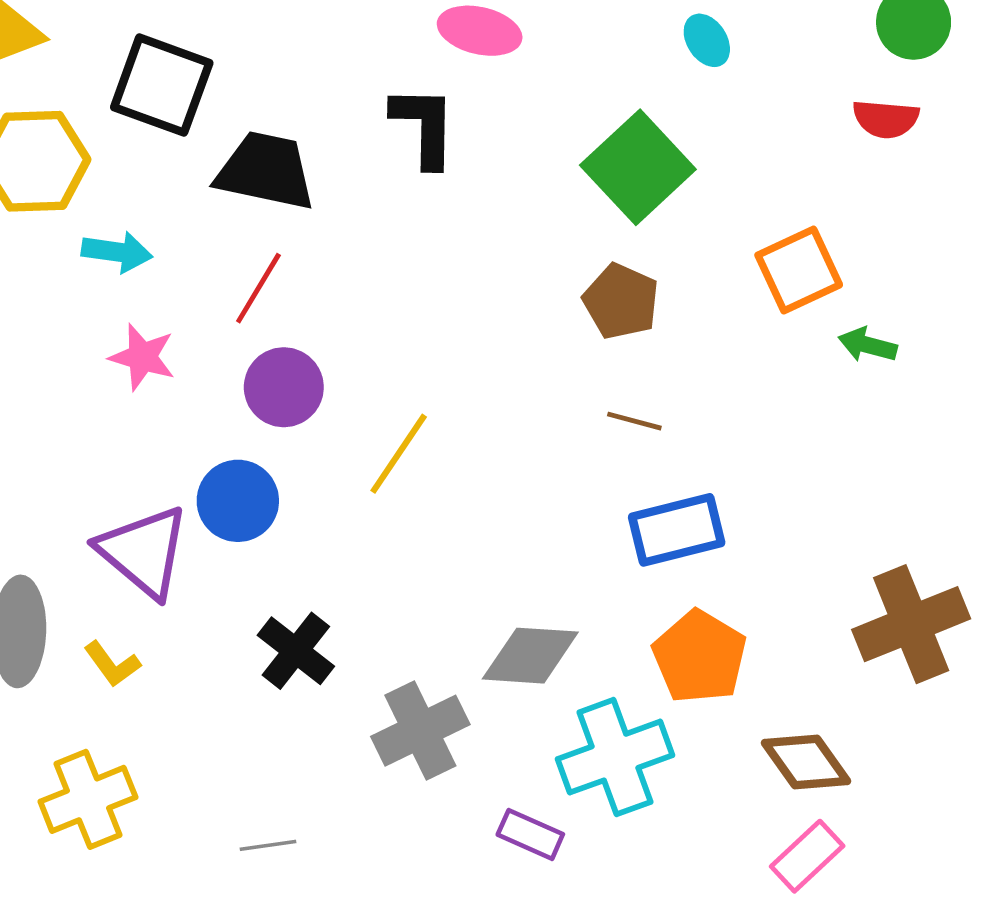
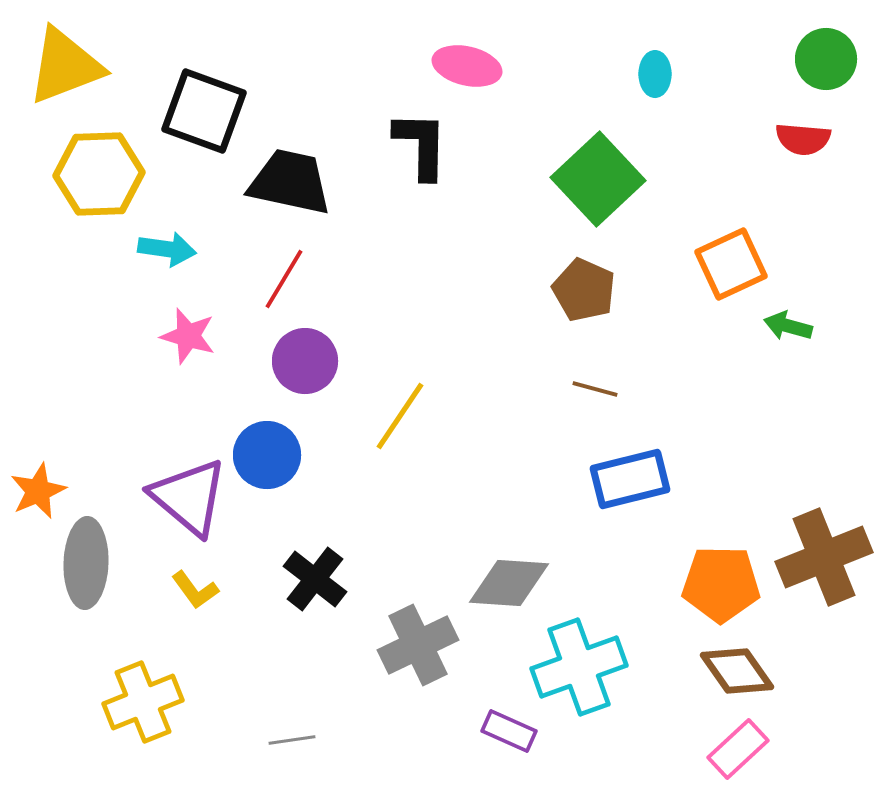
cyan ellipse: (707, 40) -> (655, 74), turned 33
orange pentagon: (700, 657) -> (721, 584), moved, turned -30
yellow L-shape: (112, 664) -> (195, 590), moved

